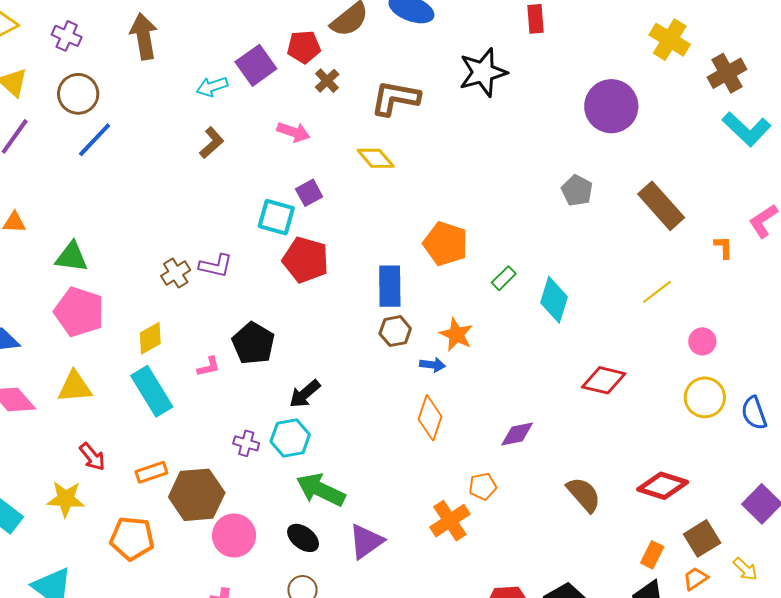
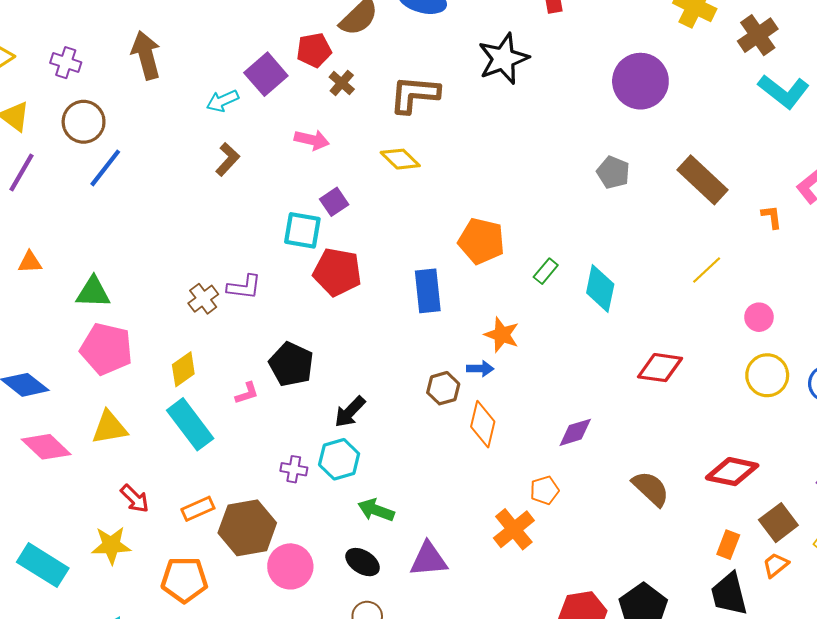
brown hexagon: (395, 331) -> (443, 388), moved
green arrow: (321, 490) -> (376, 510), size x0.7
purple triangle: (366, 541) -> (429, 559), turned 36

